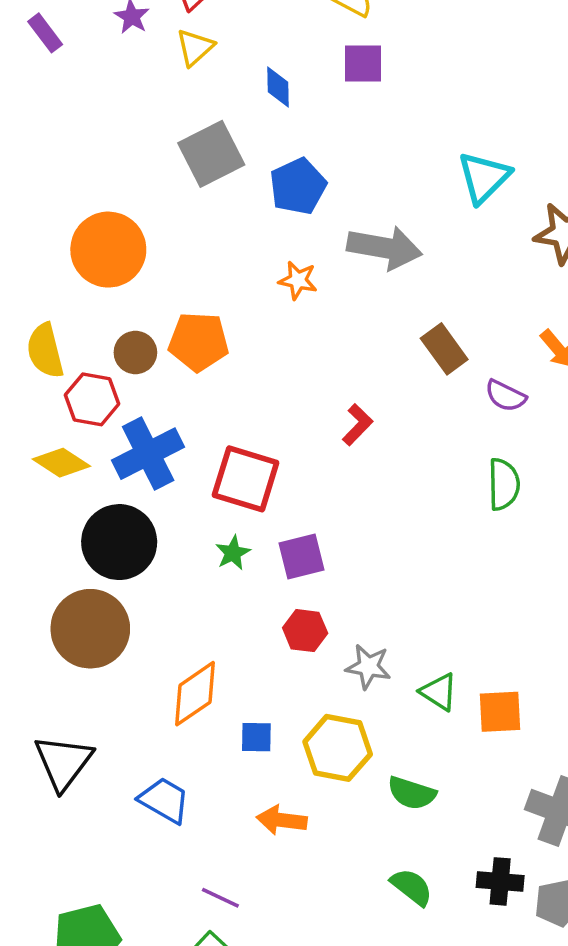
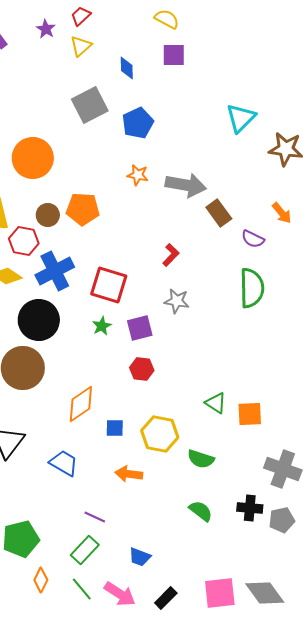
gray arrow: (385, 248) -> (186, 185), moved
green semicircle: (504, 484) -> (252, 288), size x1.4
gray star: (368, 667) -> (177, 301), moved

